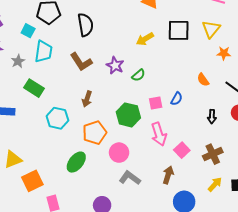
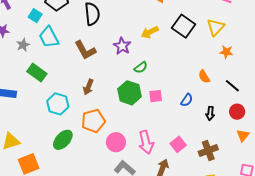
black square: (179, 30) -> (184, 26), turned 30
cyan trapezoid: (43, 51) -> (49, 37), turned 140
purple star: (115, 65) -> (122, 46), moved
blue semicircle: (177, 99) -> (187, 100), moved
green hexagon: (128, 115) -> (130, 93), moved
pink arrow: (159, 134) -> (146, 142), moved
green ellipse: (76, 162) -> (63, 140), moved

